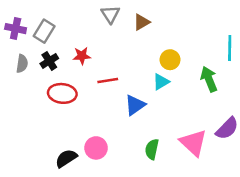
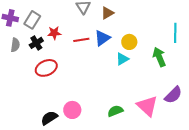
red star: (82, 56) -> (54, 33), moved
red line: (108, 80) -> (81, 40), moved
red ellipse: (62, 93) -> (46, 68), turned -30
blue triangle: (135, 105) -> (102, 38), moved
green semicircle: (152, 149) -> (115, 111), turned 56

